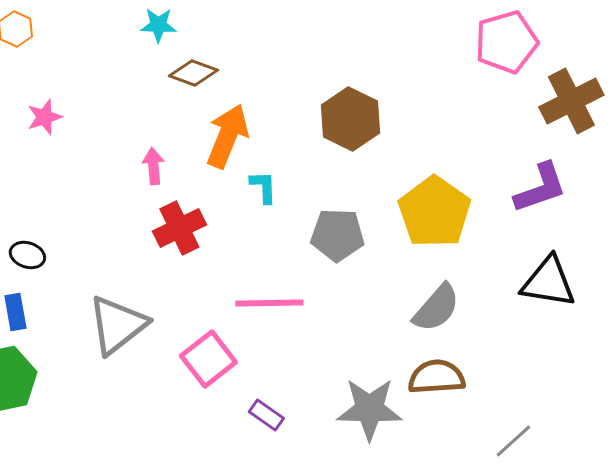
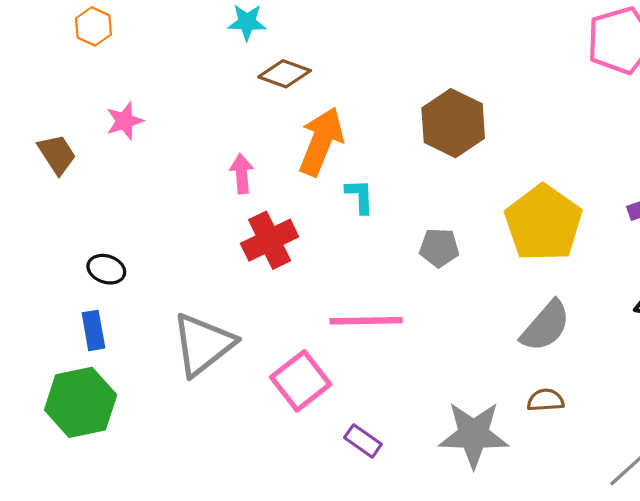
gray pentagon: (337, 235) -> (439, 248), size x0.7
brown semicircle: (436, 377) -> (545, 400), size x0.6

